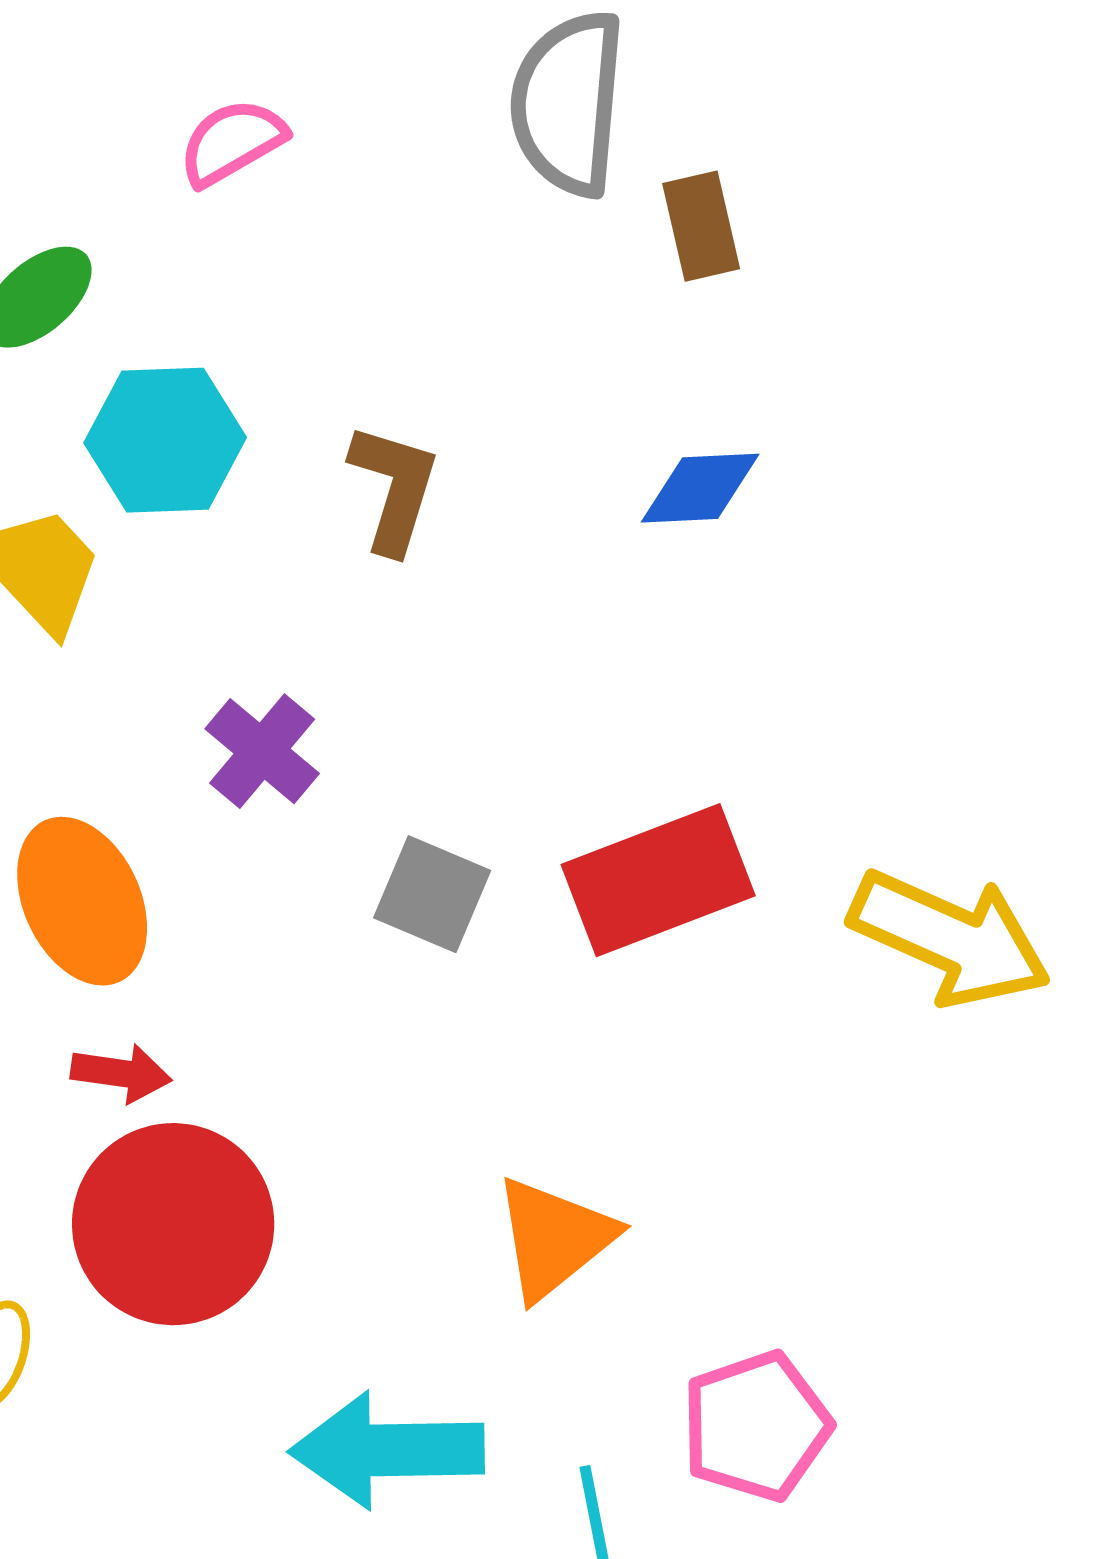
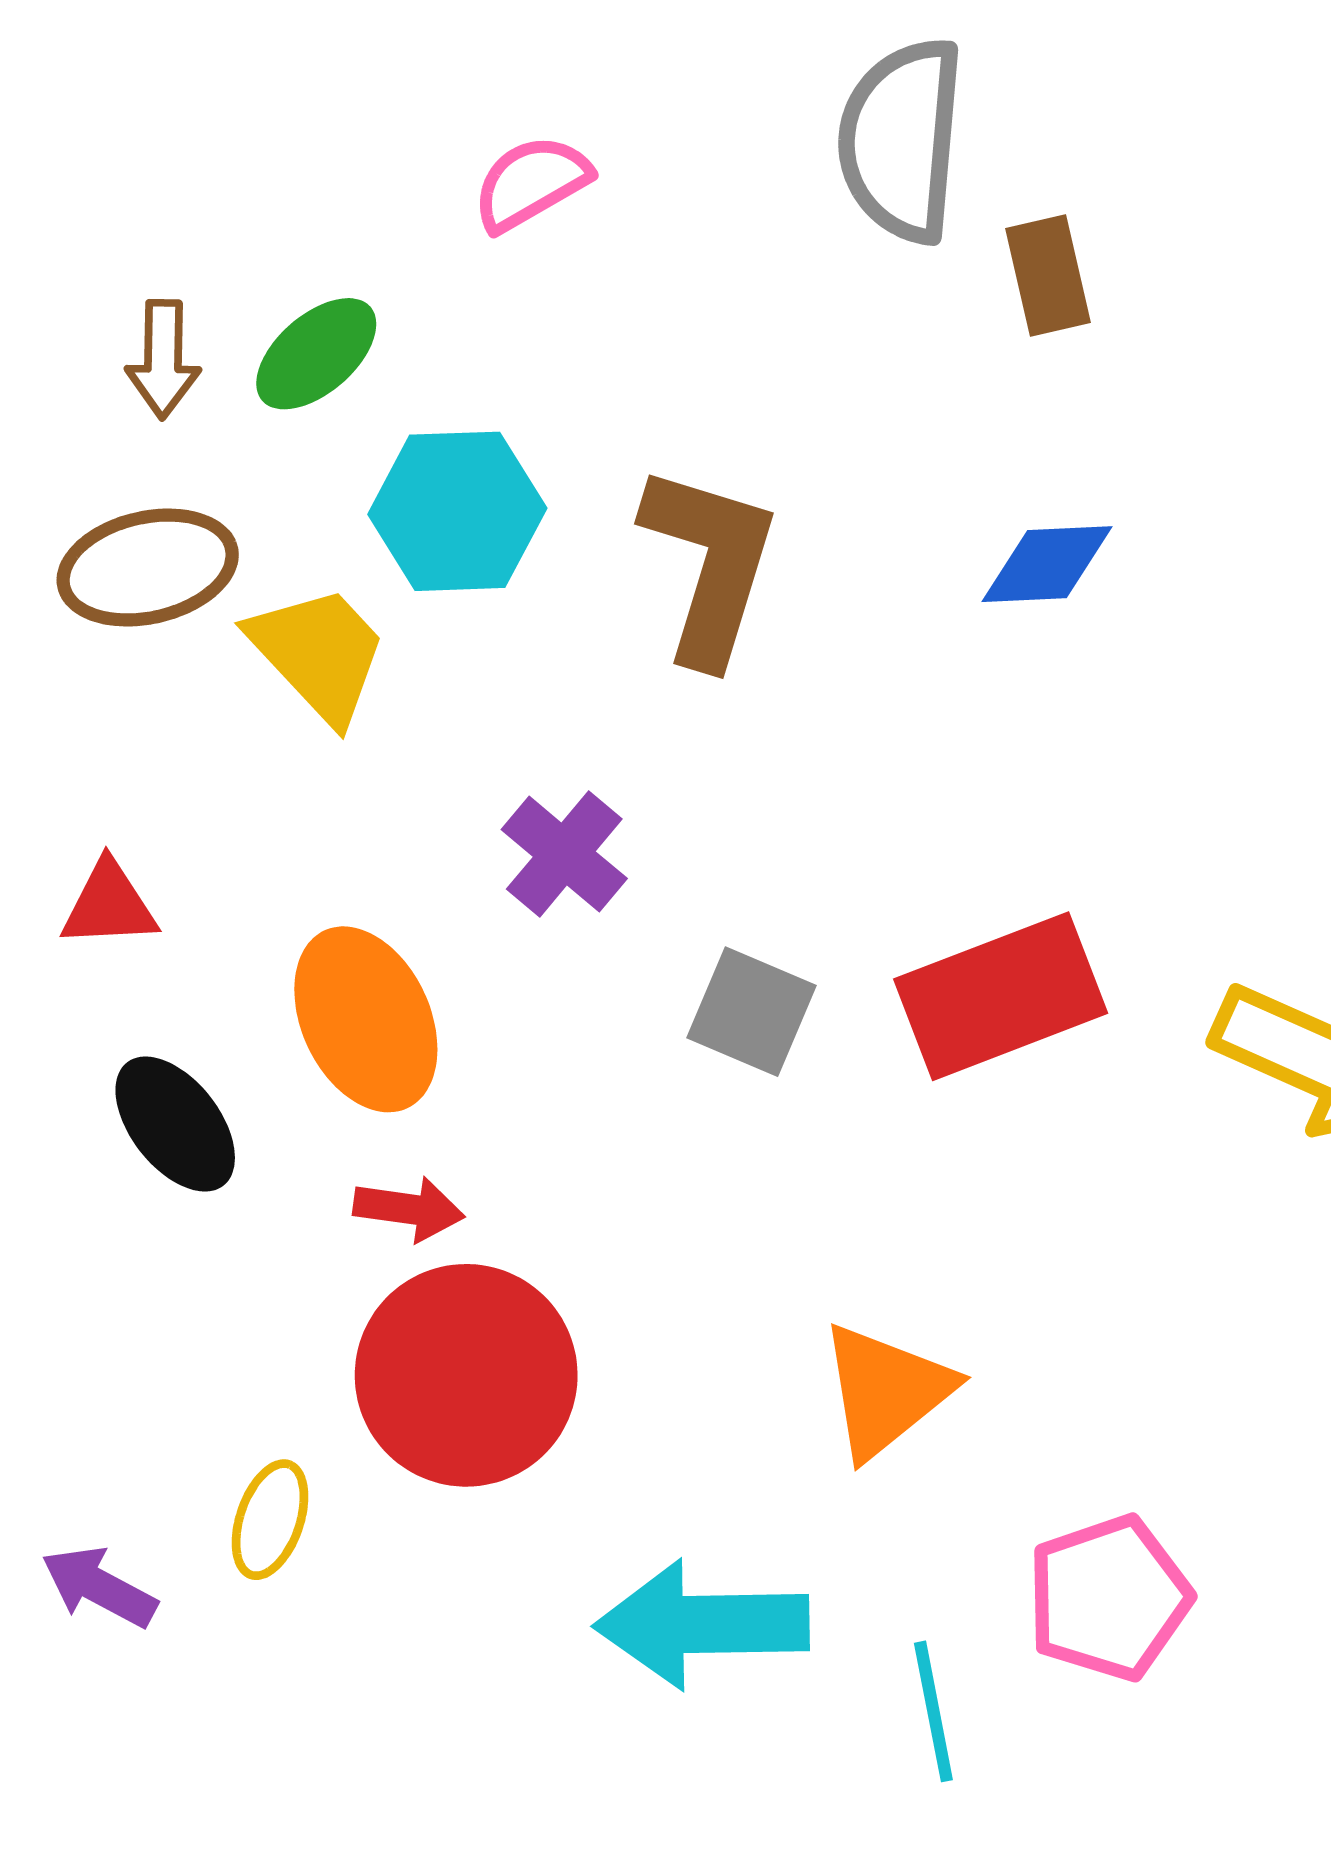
brown L-shape: (394, 488) -> (710, 564), size x1.4

